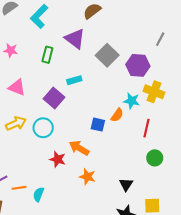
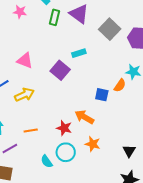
pink star: (11, 50) -> (20, 12), moved
green rectangle: (47, 55) -> (54, 17), moved
cyan circle: (43, 128) -> (66, 152), moved
orange line: (19, 188) -> (31, 131), moved
cyan semicircle: (38, 194) -> (47, 161), turned -56

